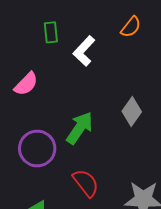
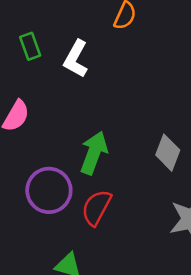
gray diamond: (132, 111) -> (168, 153), moved
red semicircle: (86, 183) -> (96, 208), moved, turned -100

